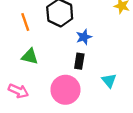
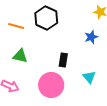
orange line: (25, 22) -> (16, 26), turned -56
blue star: (84, 37) -> (91, 37), moved

